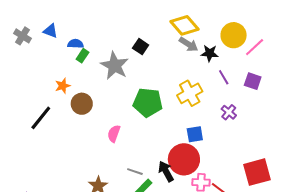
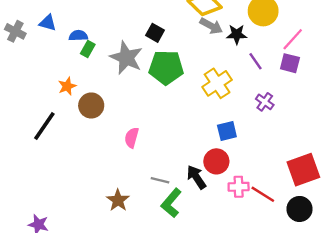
pink line: (255, 47) -> (293, 39), moved
green pentagon: (148, 102) -> (166, 67), moved
red circle: (184, 159) -> (216, 161), size x0.7

